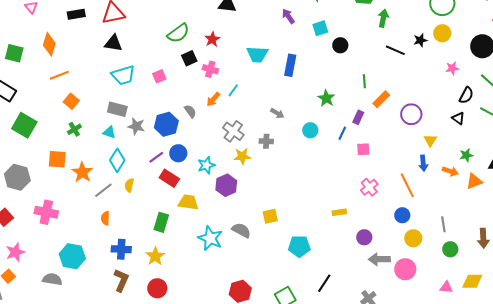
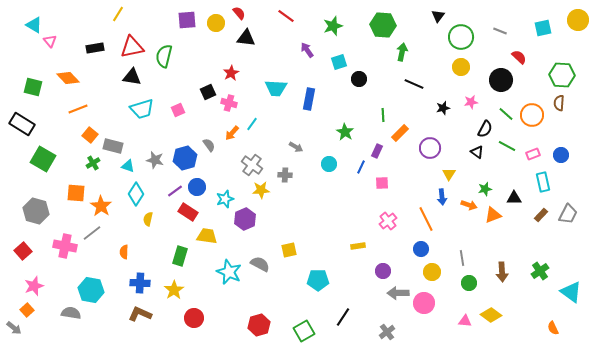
green semicircle: (178, 33) -> (164, 56), moved, turned 140
black star: (420, 40) -> (443, 108), moved
orange diamond: (49, 44) -> (68, 78), turned -60
gray rectangle: (117, 109) -> (113, 146), moved
gray line: (103, 190) -> (92, 233), moved
brown L-shape: (121, 280) -> (140, 314), turned -90
yellow diamond: (472, 281) -> (491, 315), turned 35
red circle: (157, 288) -> (194, 318), moved

